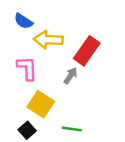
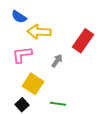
red rectangle: (87, 51) -> (83, 41), moved
pink L-shape: (27, 68) -> (22, 55), turned -95

